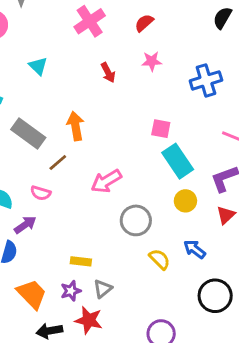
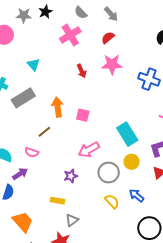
pink star: (152, 61) -> (112, 64), size x1.5
blue cross: (206, 80) -> (149, 79), turned 35
pink square: (161, 129) -> (83, 115), moved
gray rectangle: (28, 133) -> (23, 98), moved, turned -70
pink arrow: (106, 181) -> (89, 150), moved
gray circle: (136, 220) -> (109, 173), moved
purple star: (71, 291) -> (71, 176), moved

